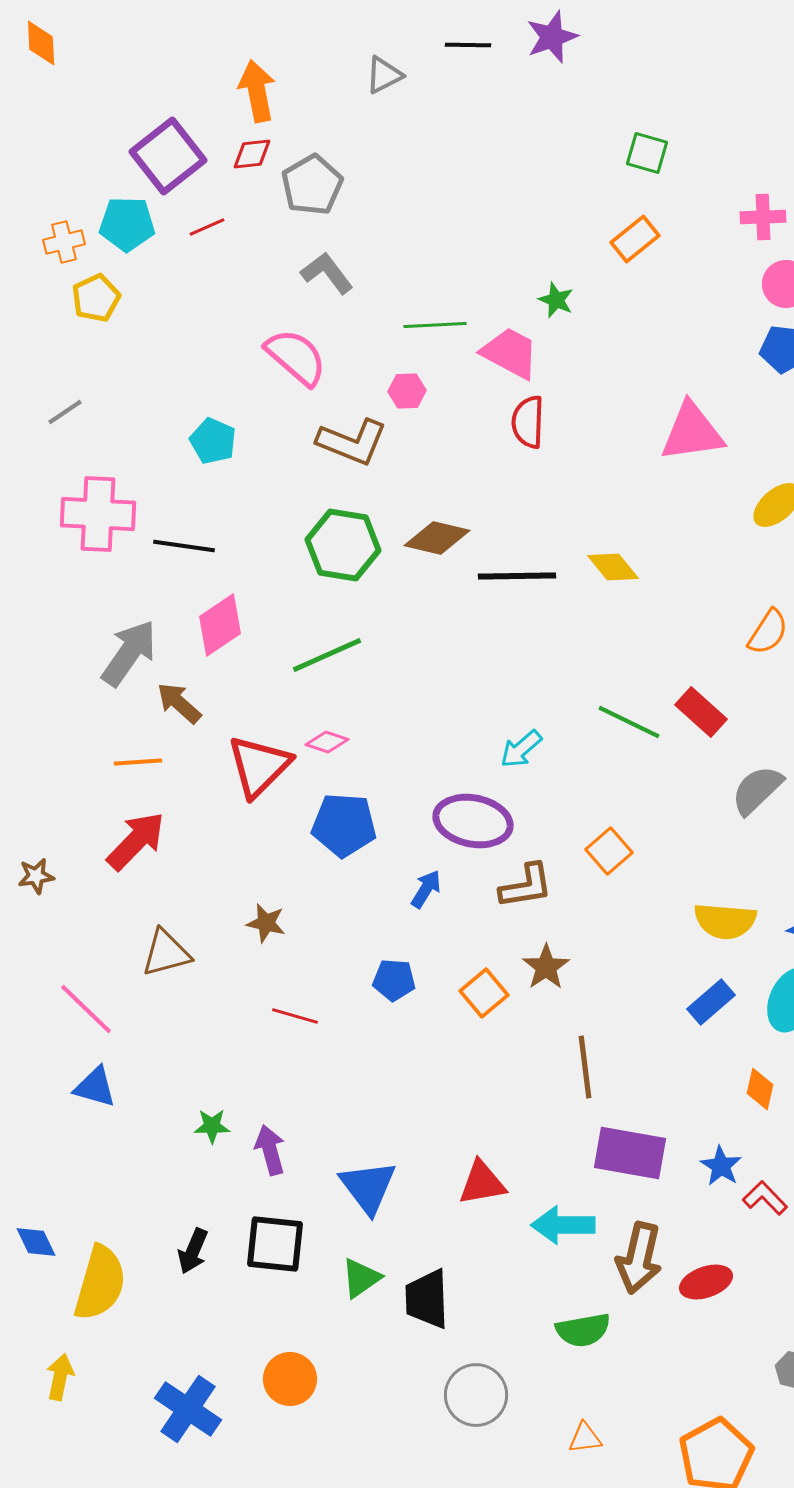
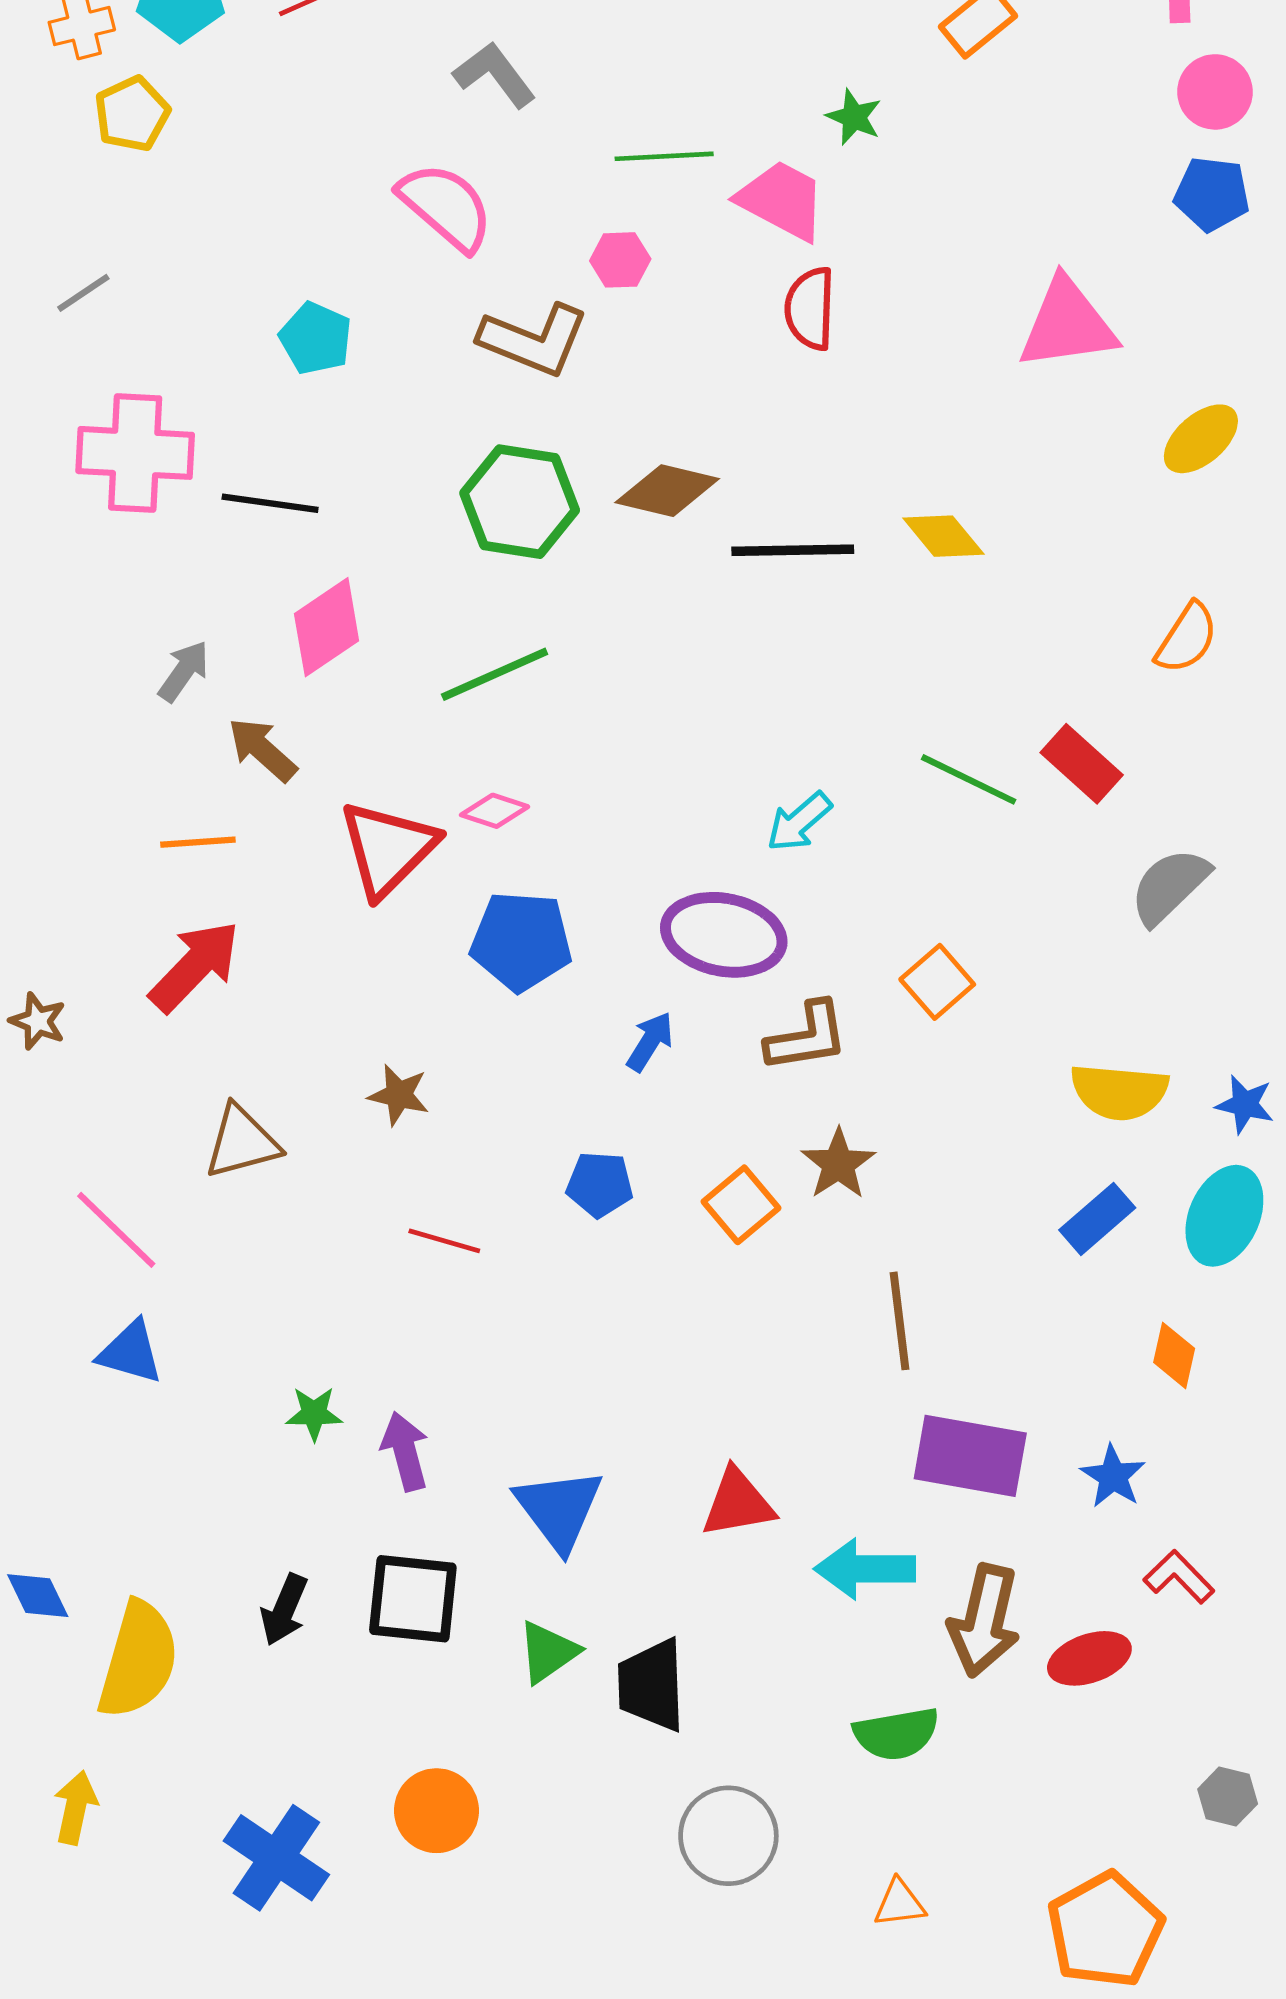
gray arrow: (129, 653) -> (184, 671), size x0.6
brown star: (36, 876) -> (38, 1021), turned 30
red L-shape: (765, 1198) -> (1179, 1577), moved

